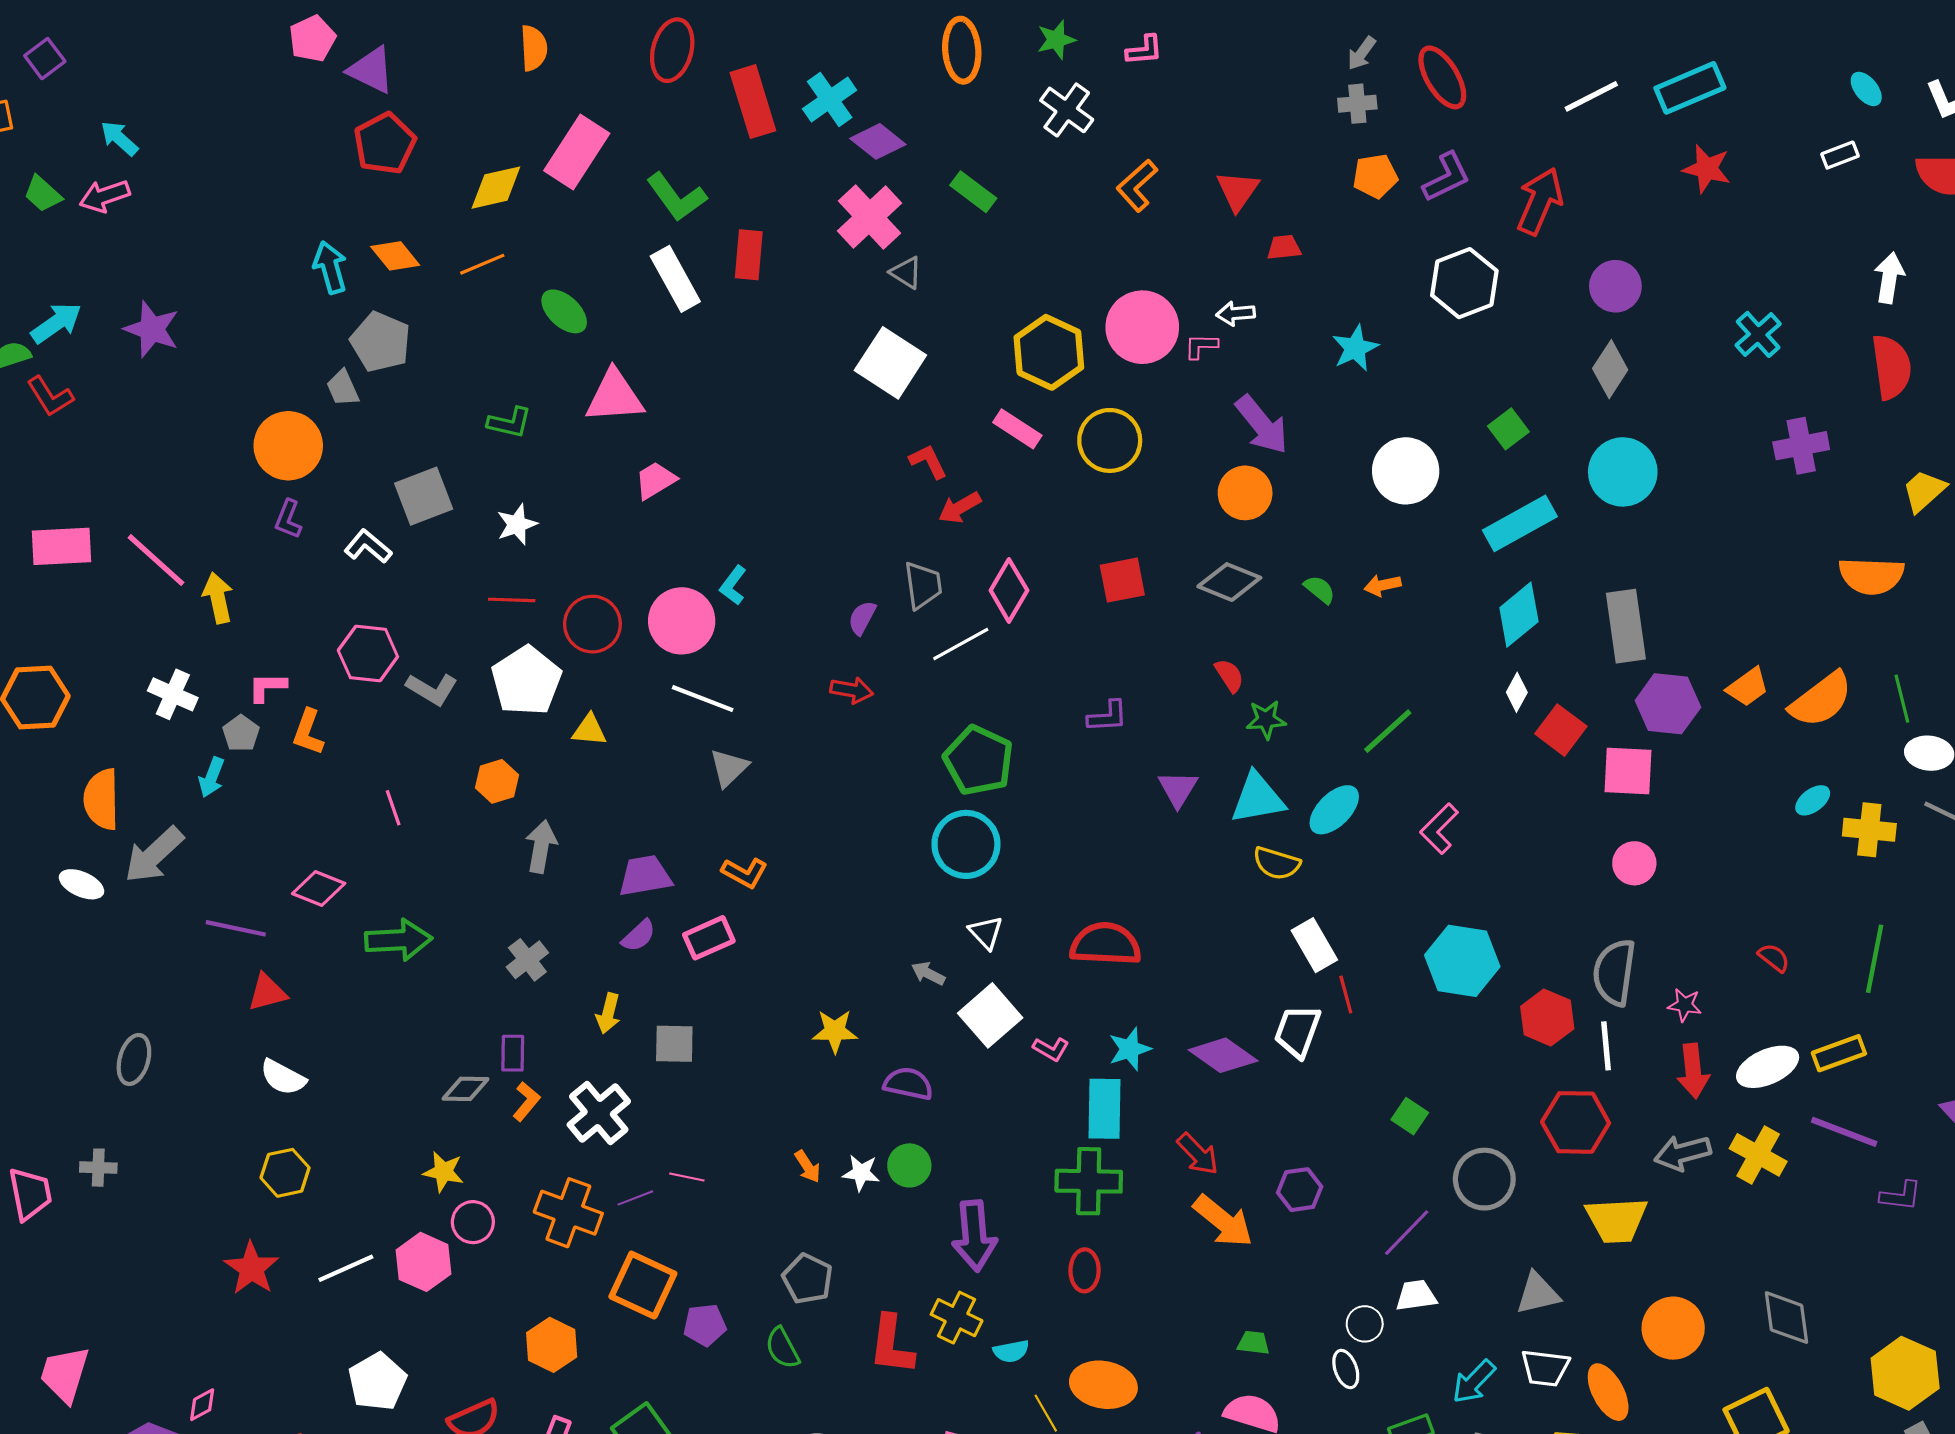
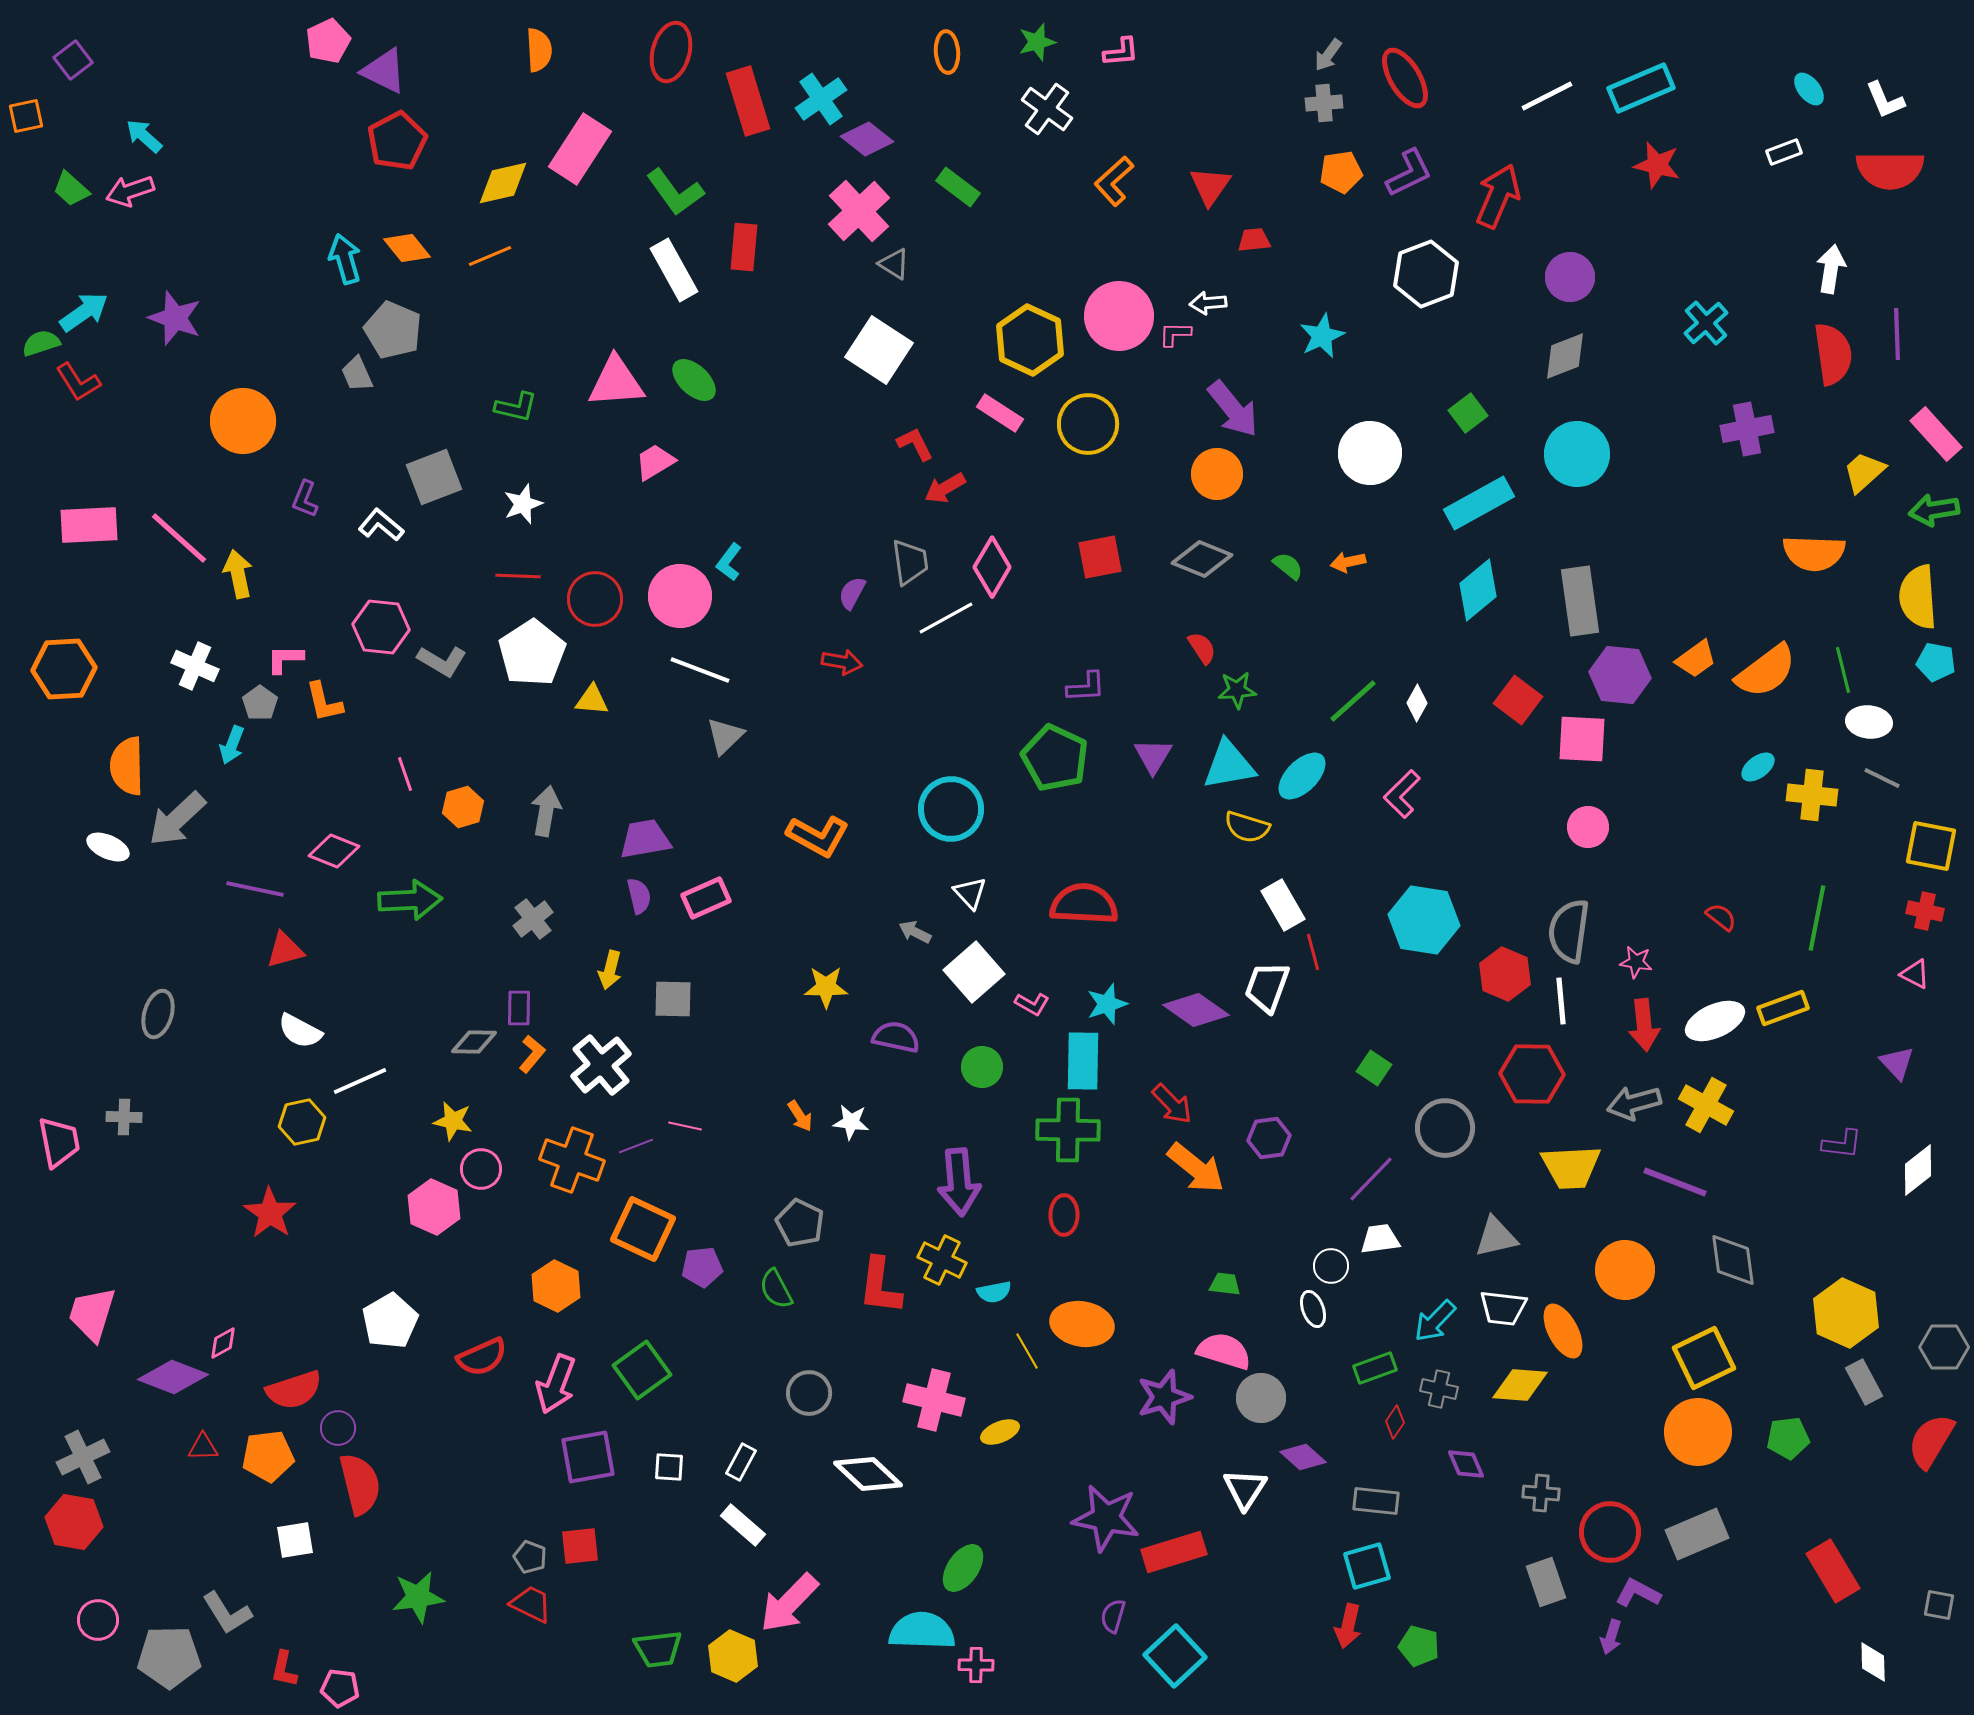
orange ellipse: (962, 50) -> (947, 52), size x0.7
green ellipse: (564, 311) -> (694, 380), moved
gray diamond: (1610, 369) -> (1565, 356), turned 36
orange circle: (288, 446) -> (243, 421), moved
white diamond: (1517, 692) -> (1417, 703), moved
orange L-shape: (308, 732) -> (324, 702), turned -33
green pentagon: (979, 760) -> (1055, 758), moved
orange hexagon: (497, 781) -> (463, 807), moved
orange L-shape: (745, 873) -> (818, 836), moved, size x1.4
purple semicircle: (639, 936) -> (639, 896), turned -60
purple line: (1844, 1132) -> (1675, 1182), moved
green circle: (909, 1165) -> (982, 1067), moved
white line: (346, 1268) -> (360, 1081), moved

